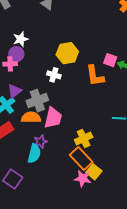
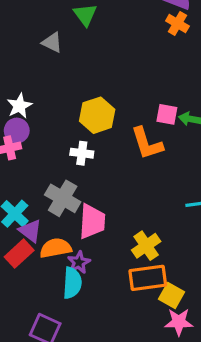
purple triangle: (15, 91) -> (30, 231), moved, turned -35
gray cross: (37, 101) -> (63, 198), turned -30
orange semicircle: (31, 117) -> (56, 248), moved
orange rectangle: (81, 158) -> (148, 278), turned -45
pink star: (83, 178) -> (179, 322), moved

